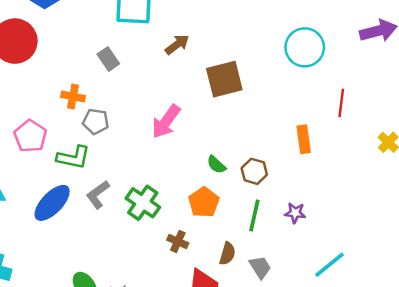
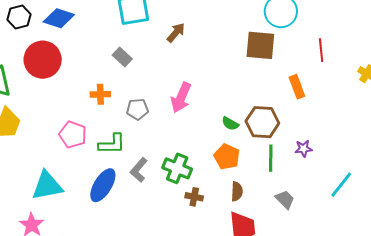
brown square: (224, 79) -> (260, 45), moved, turned 32
gray pentagon: (96, 122) -> (137, 109), moved
brown hexagon: (254, 171) -> (262, 122), size x1.5
brown cross: (178, 242) -> (194, 197), moved
brown semicircle: (227, 254) -> (237, 191), moved

